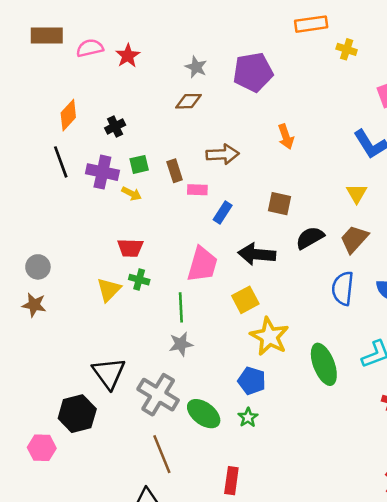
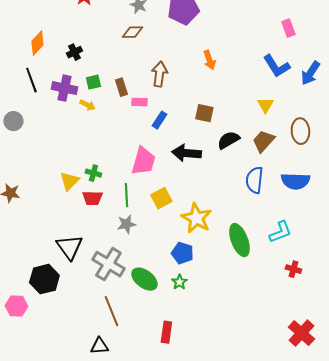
brown arrow: (223, 154) -> (159, 74), turned -80
red trapezoid: (130, 248) -> (92, 198), moved
gray circle: (38, 267) -> (13, 121), moved
yellow square: (245, 300) -> (161, 198), moved

